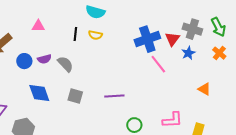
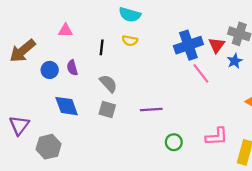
black line: (75, 34) -> (102, 47), moved
purple semicircle: (44, 59) -> (72, 68), turned 88
gray semicircle: (65, 64) -> (108, 84), moved

